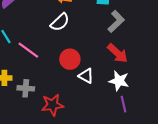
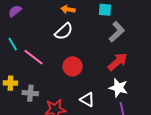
red arrow: (118, 53) -> (118, 62), turned -85
white triangle: (86, 76) -> (87, 100), moved

